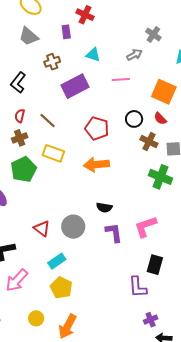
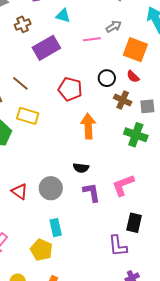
gray arrow: (134, 55) -> (114, 26), moved
orange arrow: (96, 165) -> (88, 126), moved, turned 95
cyan rectangle: (57, 261) -> (56, 228), moved, turned -66

